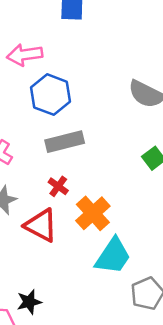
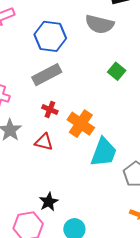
blue hexagon: (50, 95) -> (50, 36), moved
red triangle: (41, 225) -> (44, 142), size x0.7

